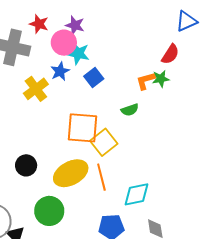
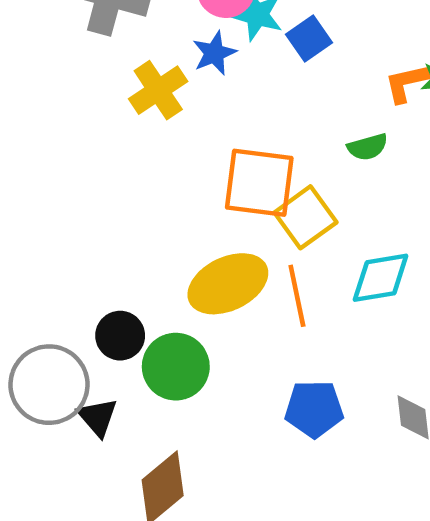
blue square: (94, 77) -> (309, 38), moved
black circle: (26, 165) -> (120, 336), moved
cyan diamond: (136, 194) -> (381, 278), moved

